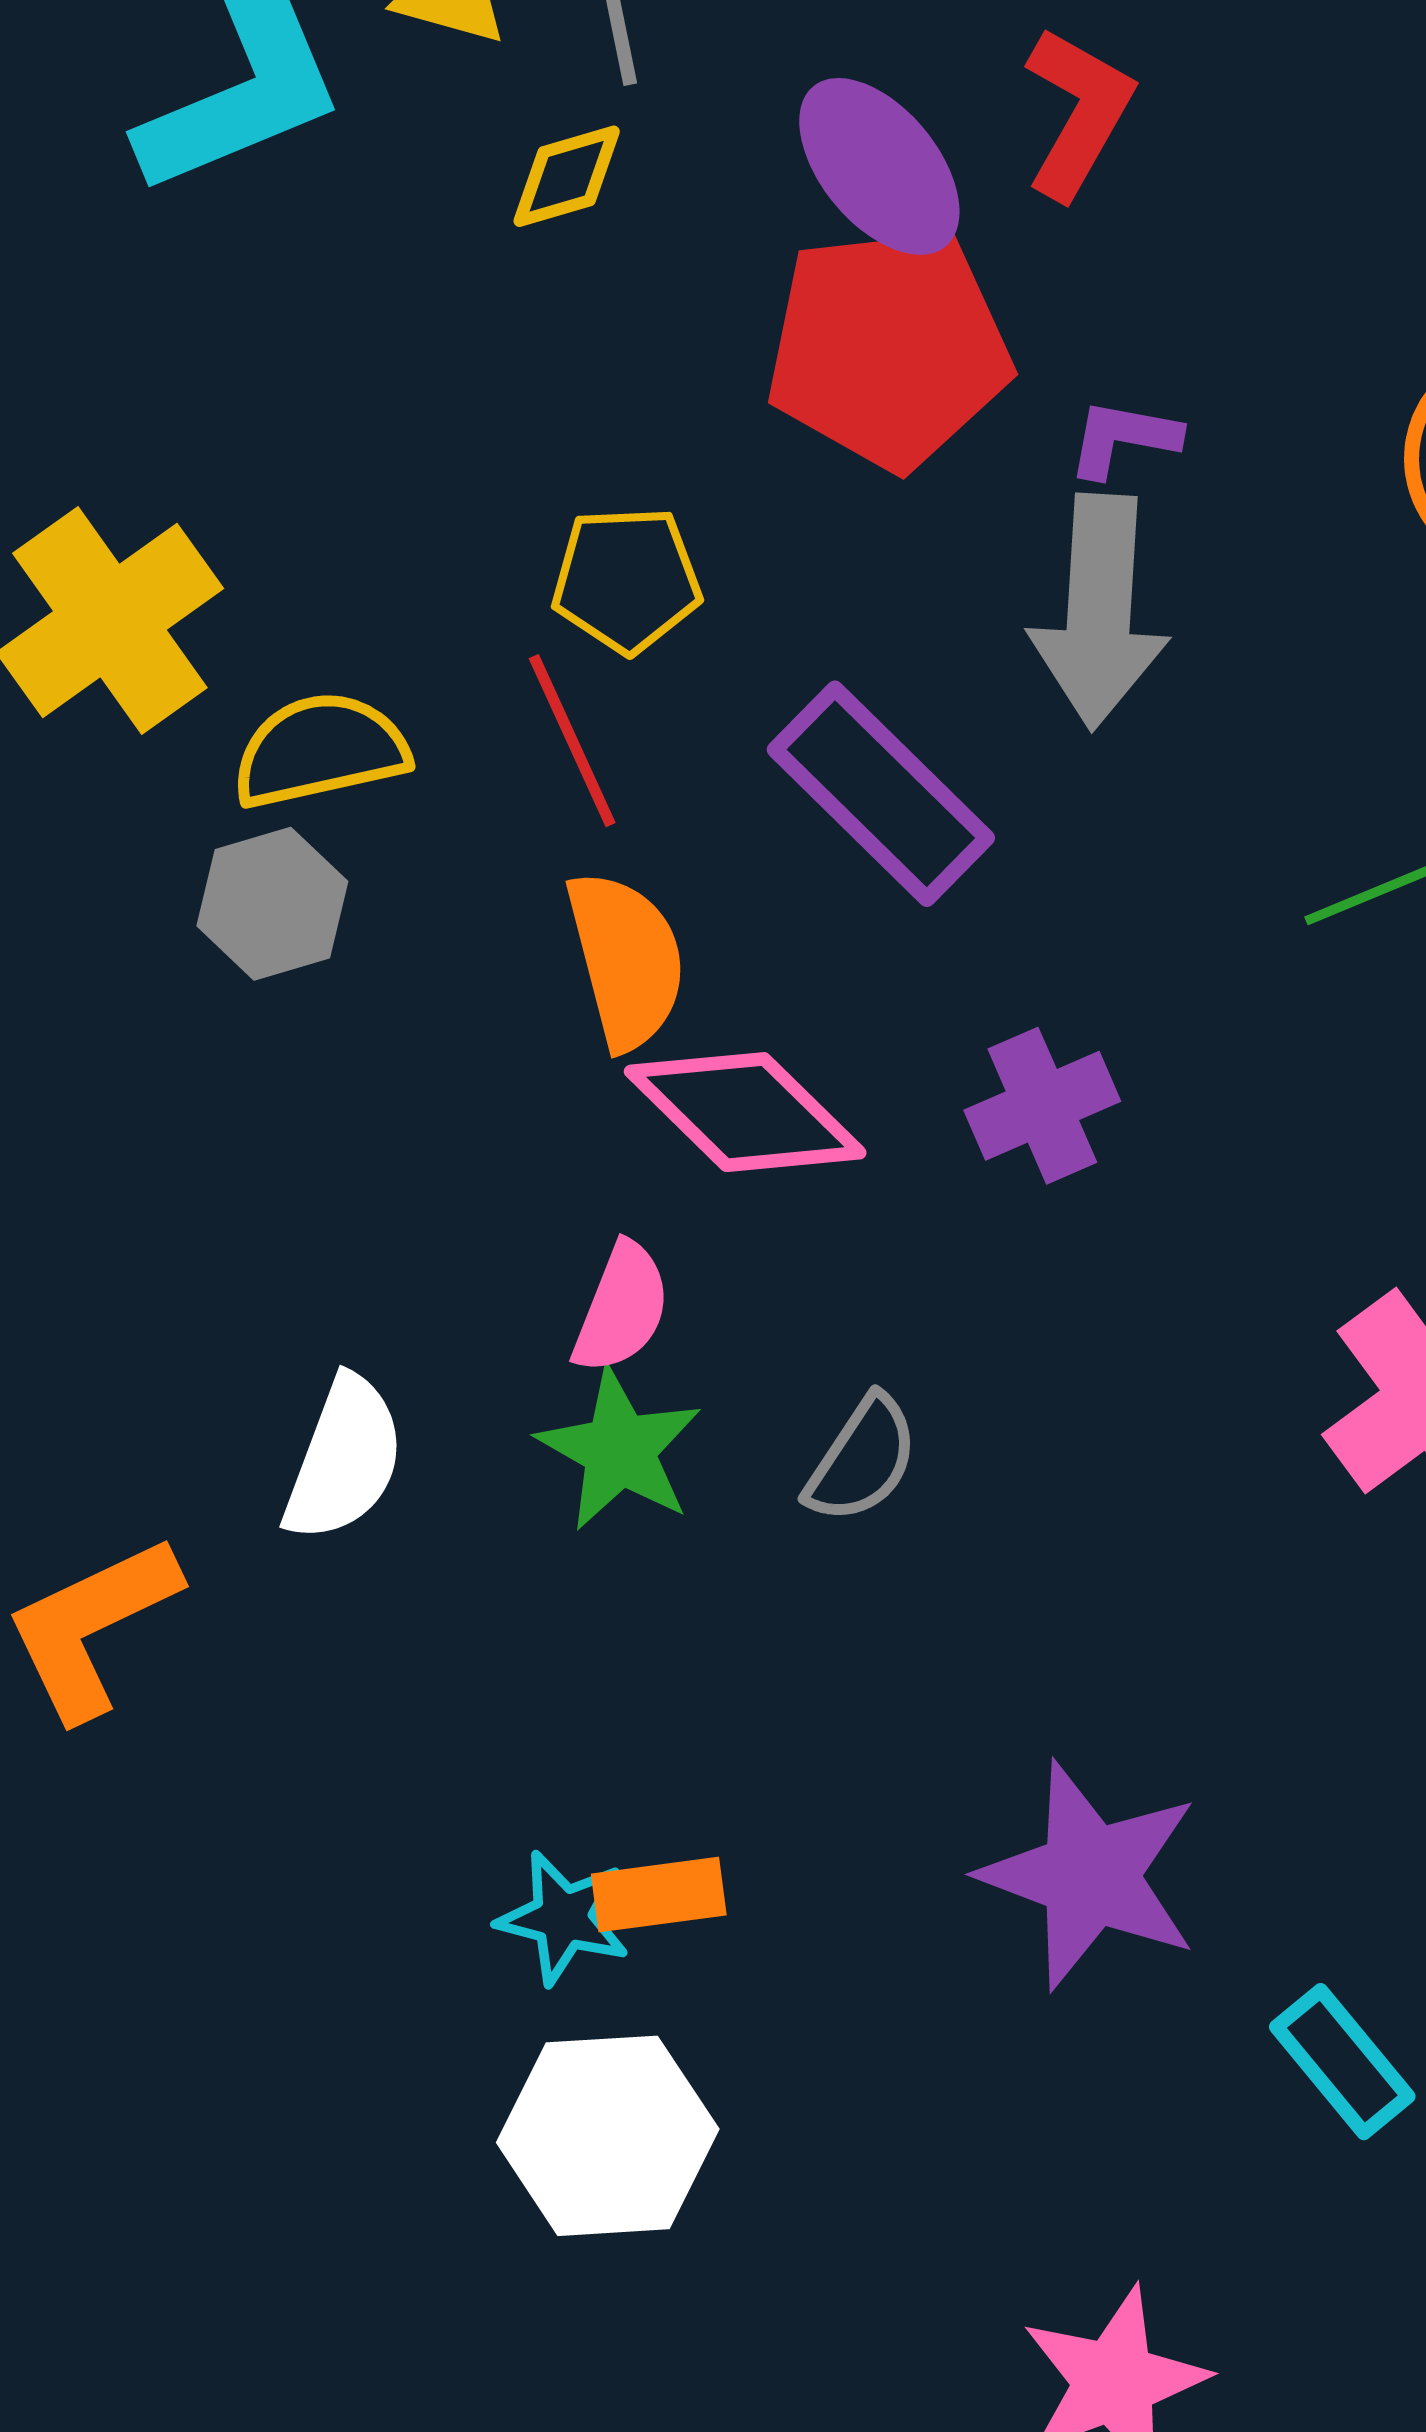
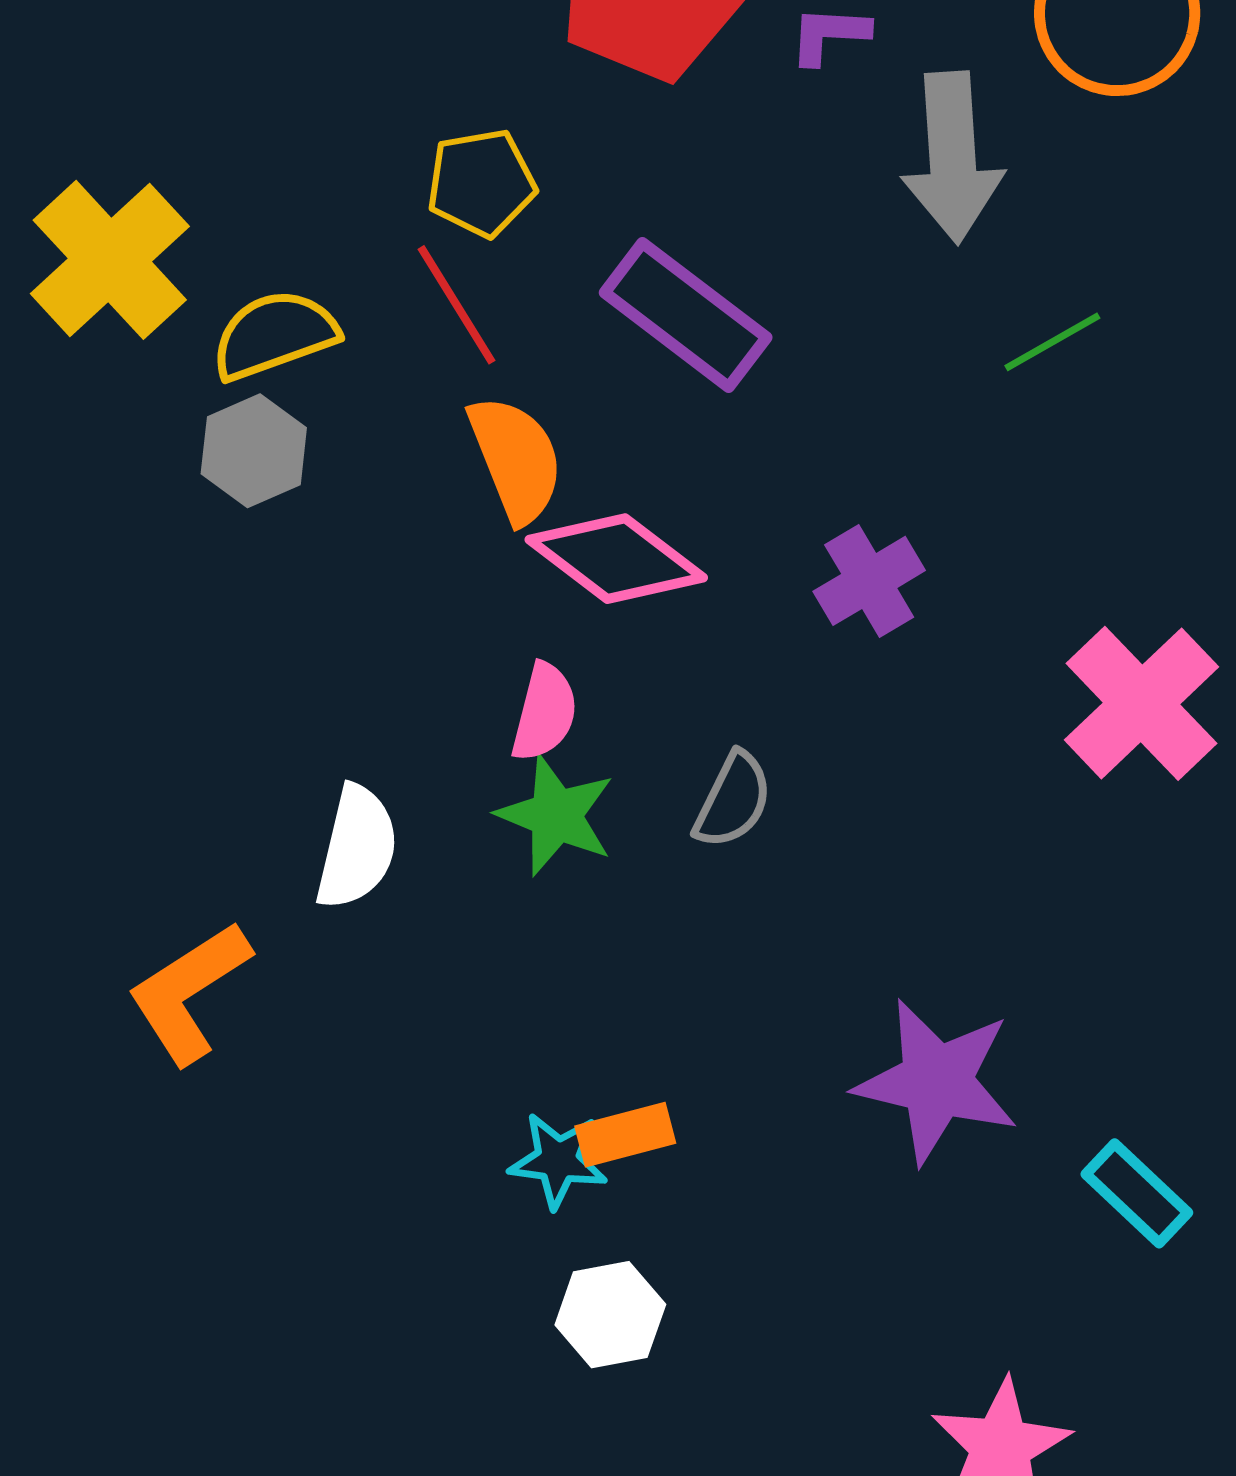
gray arrow: (1099, 612) -> (952, 157), moved
purple cross: (1042, 1106) -> (869, 581), moved
white hexagon: (608, 2136) -> (610, 1315), size x0.7

